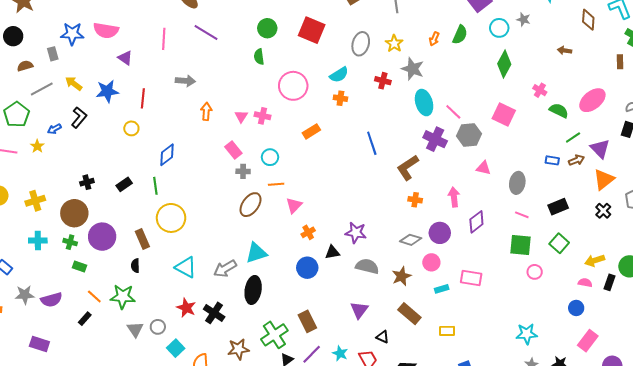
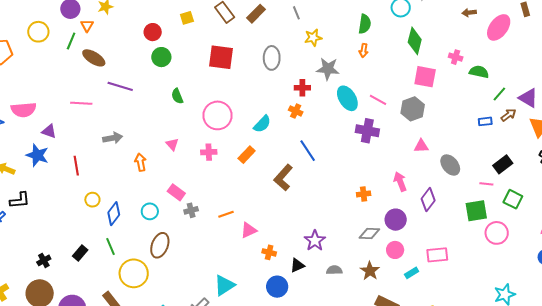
green circle: (267, 28) -> (161, 57), moved
pink line: (164, 39) -> (81, 103), turned -75
orange arrow: (434, 39) -> (364, 50), moved
yellow star: (394, 43) -> (313, 38), moved, turned -30
cyan semicircle: (339, 75) -> (262, 124), moved
blue star: (107, 91) -> (37, 155), moved, turned -30
orange cross: (340, 98) -> (296, 111), moved, turned 32
pink ellipse: (592, 100) -> (499, 27), moved
pink square: (504, 115) -> (425, 77), moved
pink triangle: (241, 116) -> (172, 144), moved
pink cross: (262, 116) -> (209, 152), moved
black L-shape: (79, 118) -> (20, 200), turned 60
yellow circle: (131, 128) -> (92, 200), moved
gray hexagon: (469, 135) -> (413, 109), moved
cyan circle: (270, 157) -> (150, 211), moved
brown L-shape: (408, 168) -> (283, 178), moved
gray ellipse: (517, 183) -> (450, 165), moved, turned -35
brown ellipse: (251, 205) -> (160, 245), moved
pink triangle: (294, 205) -> (249, 230), turned 36
pink line: (522, 215) -> (486, 184), moved
orange cross: (308, 232) -> (269, 252), turned -32
purple star: (356, 233) -> (315, 241), turned -30
gray semicircle: (367, 266) -> (334, 270), size x0.7
pink circle: (535, 272) -> (497, 233), size x1.5

